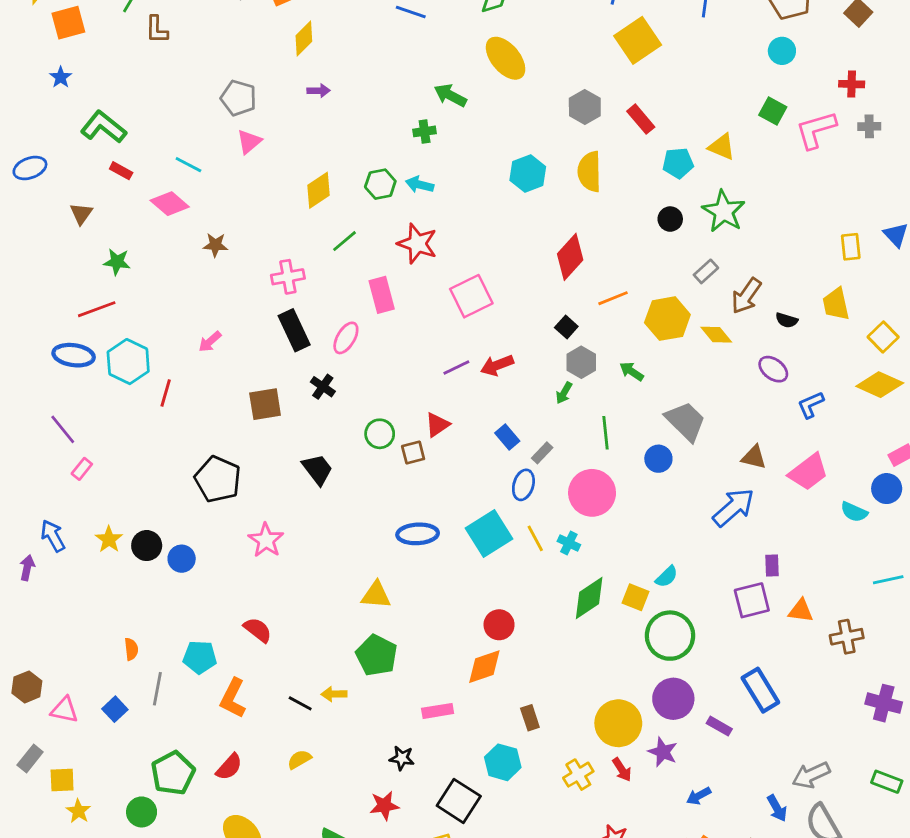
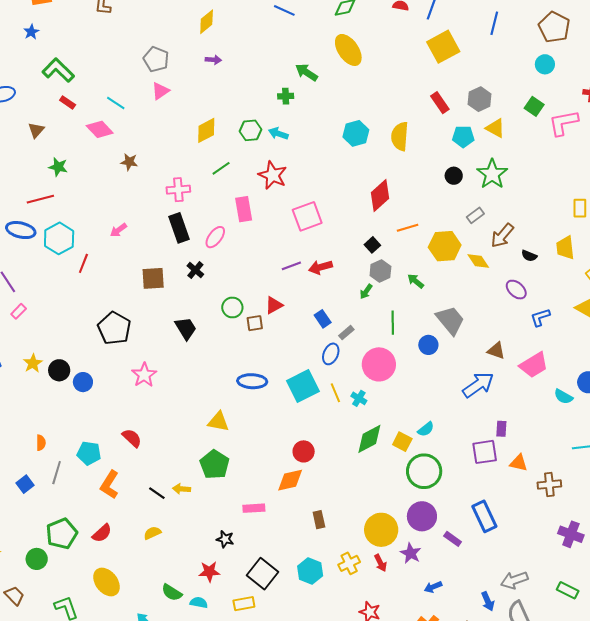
gray hexagon: (585, 107) -> (480, 99), moved
cyan hexagon: (503, 762) -> (310, 571), moved

